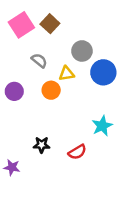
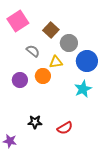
brown square: (50, 24) -> (51, 30), moved
purple circle: (14, 91) -> (20, 80), moved
cyan star: (102, 126) -> (83, 89), moved

